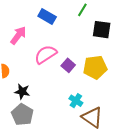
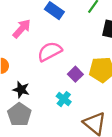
purple square: (68, 65) -> (75, 74), moved
cyan cross: (76, 101) -> (64, 99), moved

